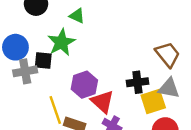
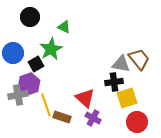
black square: (43, 60) -> (36, 64), turned -35
gray cross: (25, 71) -> (18, 95), moved
purple hexagon: (84, 85) -> (29, 84), moved
gray triangle: (169, 88) -> (121, 64), moved

